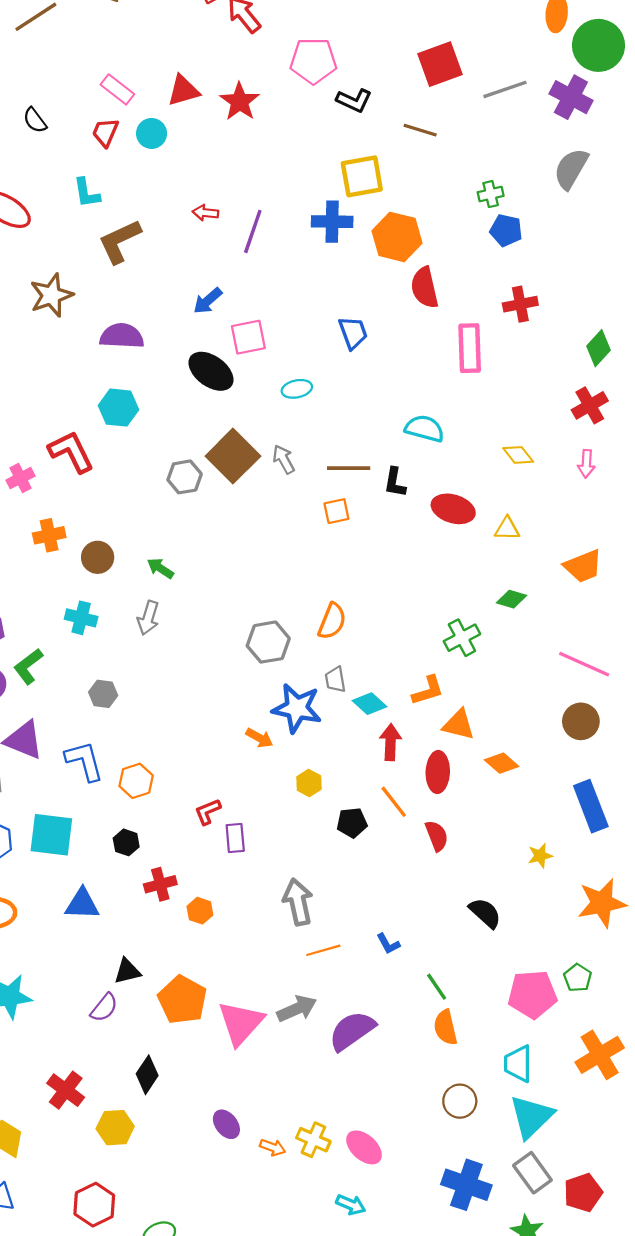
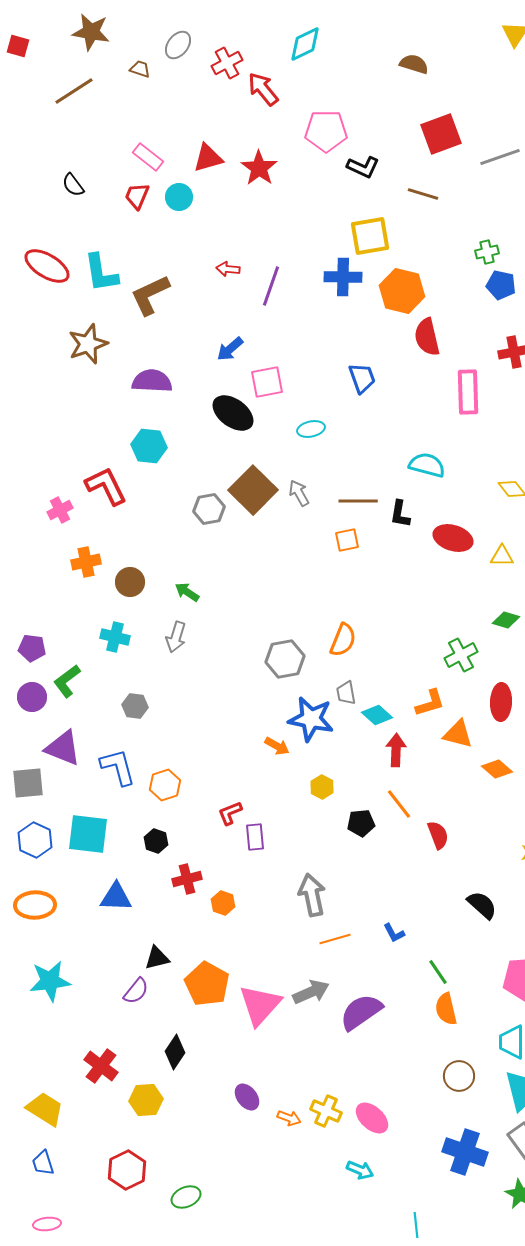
cyan L-shape: (87, 193) -> (101, 273), moved, size x1.4
red ellipse: (438, 772) -> (501, 702), moved

